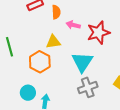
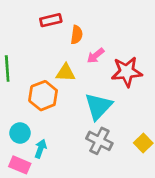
pink arrow: (73, 25) -> (96, 56), turned -64
gray cross: (88, 87) -> (99, 141), turned 36

